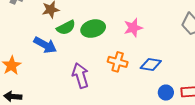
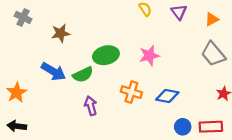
green semicircle: (66, 27) -> (83, 75), moved
purple arrow: (80, 76) -> (91, 106), size x0.7

